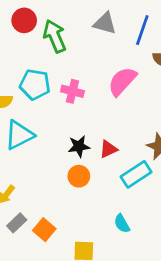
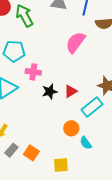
pink cross: (72, 91) -> (33, 72), moved
orange circle: (79, 176) -> (71, 128), moved

